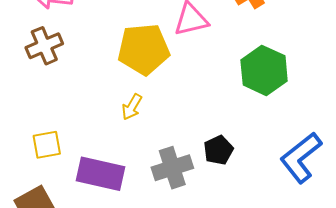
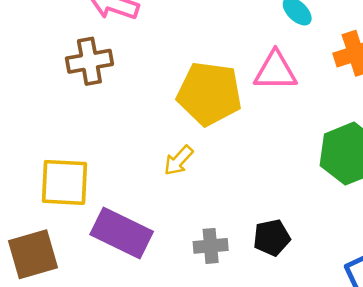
yellow square: (47, 145) -> (65, 182), size x1.4
gray cross: (172, 168) -> (211, 246), size x0.7

